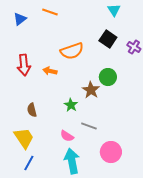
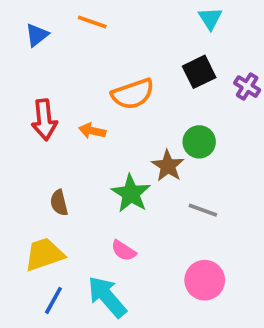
black square: (108, 39) -> (199, 72), turned 30
green star: (71, 105) -> (131, 194), size x1.5
gray line: (89, 126) -> (203, 210), moved
yellow trapezoid: (24, 138) -> (44, 254), turned -75
cyan arrow: (72, 161) -> (107, 297), moved, turned -30

